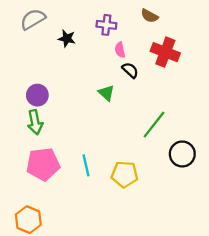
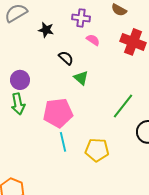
pink semicircle: (120, 50) -> (93, 40), turned 136
black semicircle: (130, 70) -> (66, 58), moved
pink pentagon: (43, 164) -> (58, 113), moved

